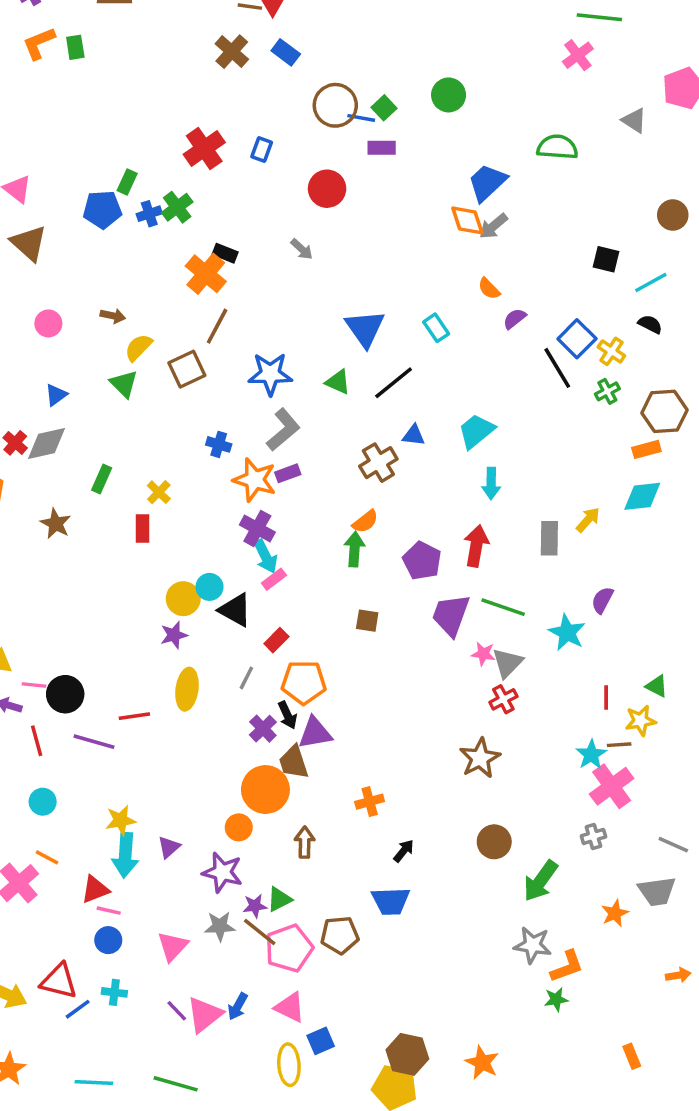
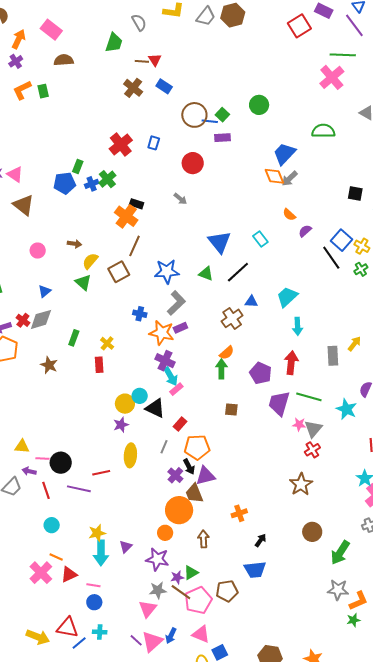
pink cross: (578, 55) -> (332, 77), size x1.4
red triangle: (95, 889) -> (69, 574), moved
pink triangle: (173, 946) -> (148, 609), moved

